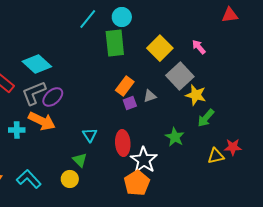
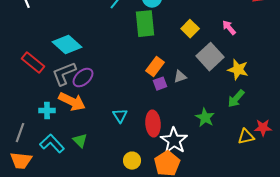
yellow square: (160, 48) -> (190, 29), size x0.7
yellow star: (196, 95) -> (238, 70), moved
green triangle: (80, 160) -> (80, 141), moved
cyan L-shape: (29, 179) -> (52, 144), moved
yellow circle: (70, 179) -> (132, 161), moved

